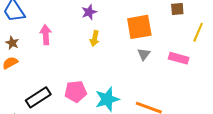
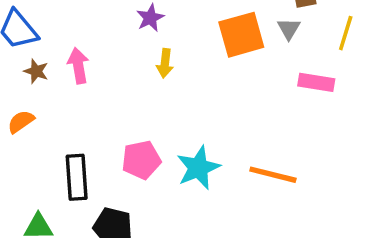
brown star: (12, 43) -> (36, 71), moved
gray triangle: (144, 54) -> (289, 29), moved
black rectangle: (38, 97) -> (77, 177), turned -55

